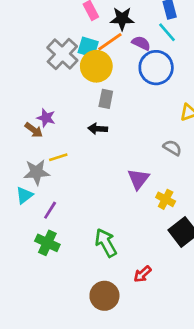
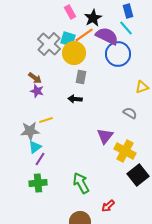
black star: (122, 19) -> (93, 18), turned -30
purple semicircle: (141, 43) -> (107, 36), size x1.6
brown arrow: (34, 130) -> (35, 78), moved
cyan triangle: (24, 195) -> (35, 147), moved
yellow cross: (166, 199) -> (125, 151), size x1.5
green cross: (47, 243) -> (38, 183), turned -30

